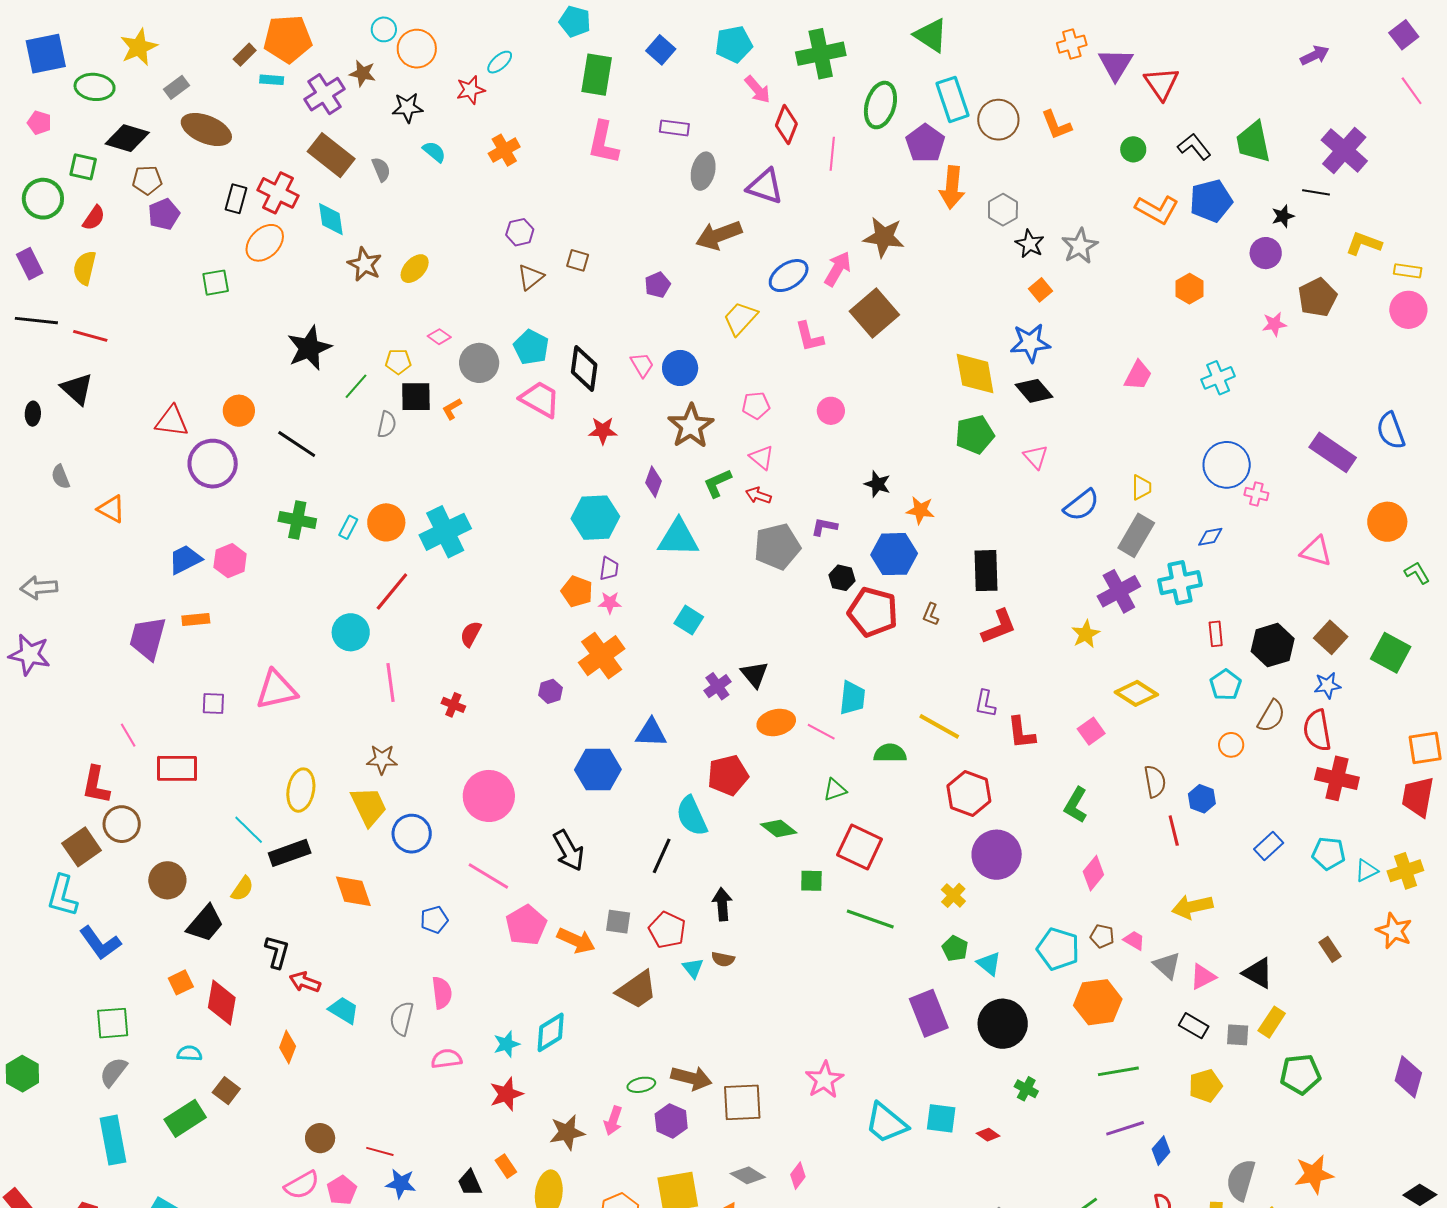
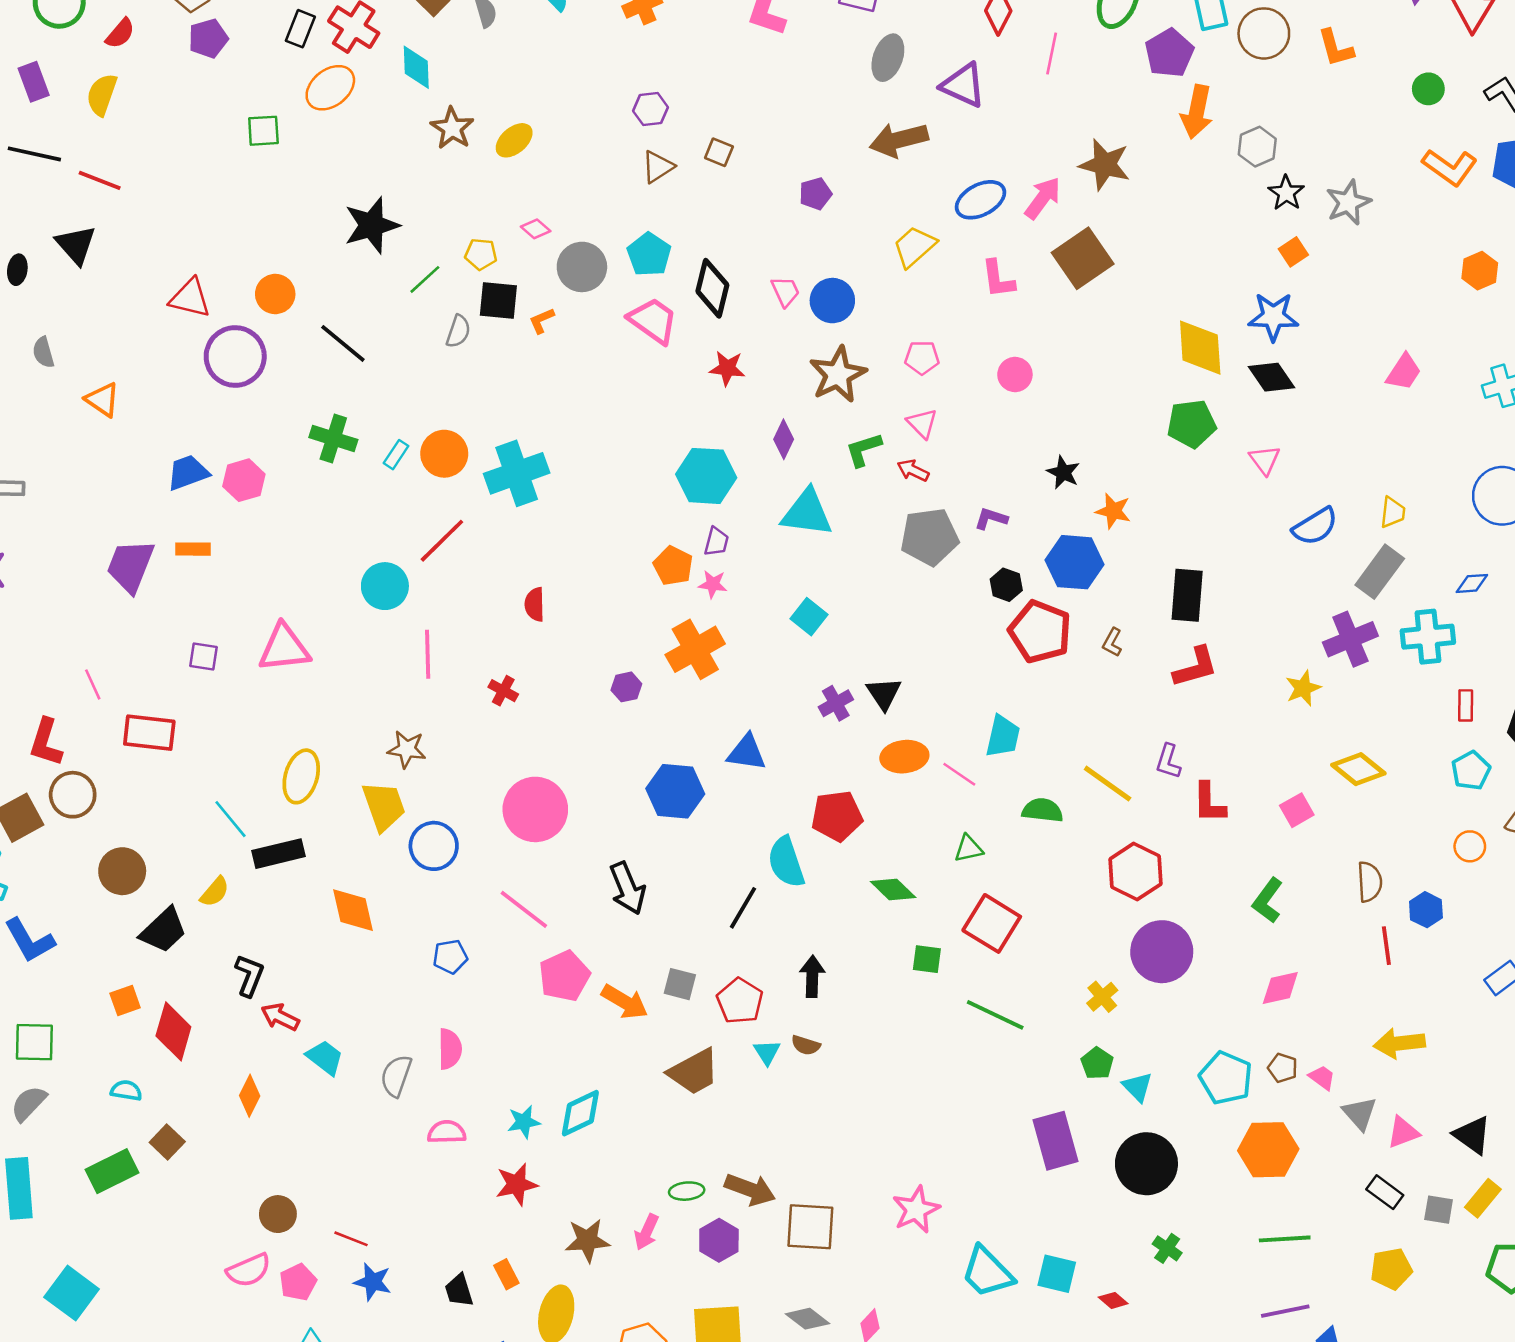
red semicircle: (471, 634) -> (535, 604), turned -36
pink diamond: (1093, 873) -> (1280, 988), turned 32

